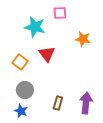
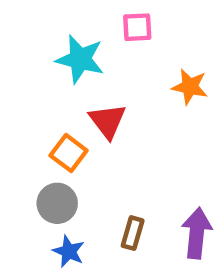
orange square: (20, 62) -> (69, 153), moved
blue star: (21, 111) -> (69, 251), moved

